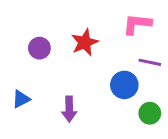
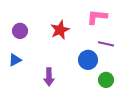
purple circle: (39, 48) -> (20, 31), moved
blue triangle: (21, 99) -> (15, 60), moved

